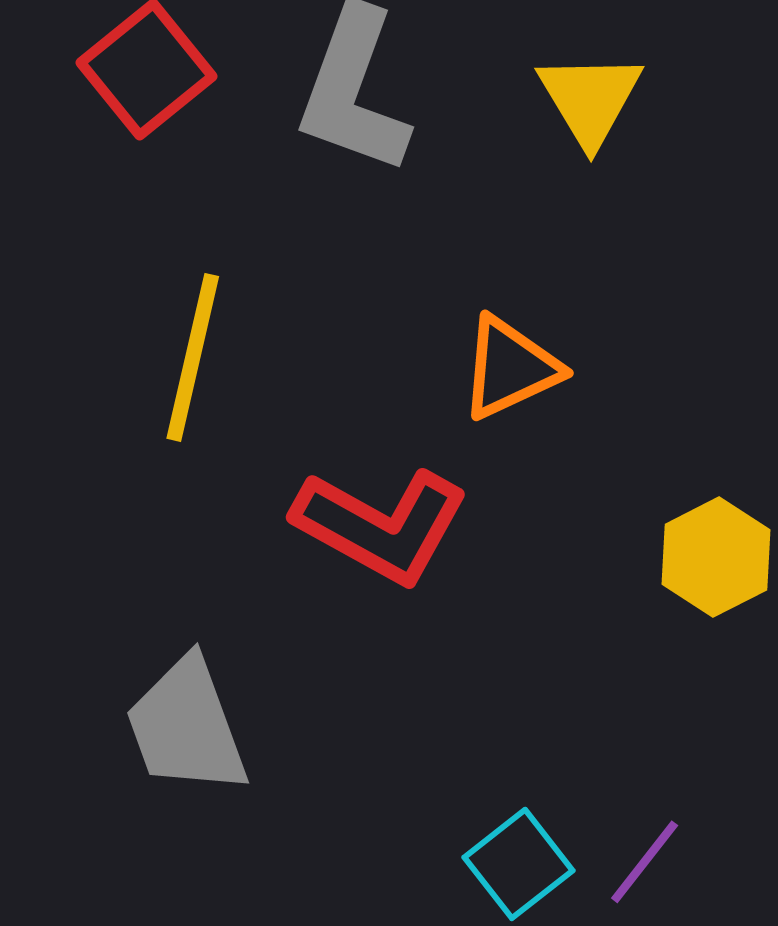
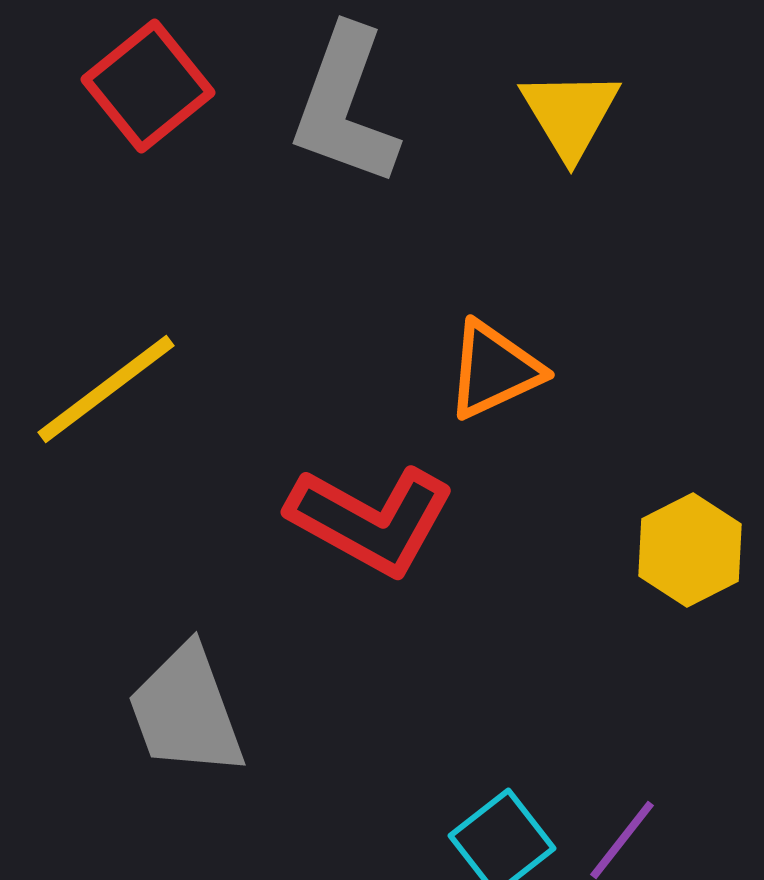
yellow line: (193, 357) -> (106, 389), moved, turned 40

